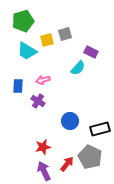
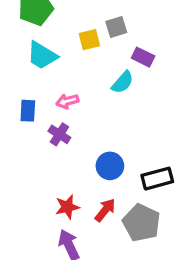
gray square: (65, 34) -> (116, 27), moved
yellow square: (47, 40) -> (89, 40), moved
red arrow: (67, 164) -> (105, 210), moved

